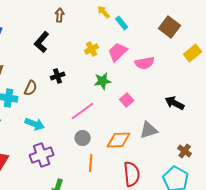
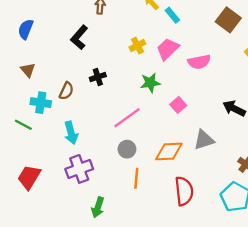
cyan arrow: (35, 124) -> (71, 133), turned 54

